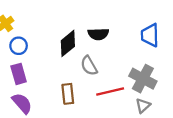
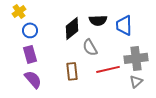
blue trapezoid: (150, 35) -> (124, 25), moved
gray cross: (143, 79) -> (136, 58), turned -35

